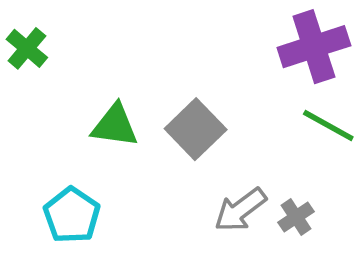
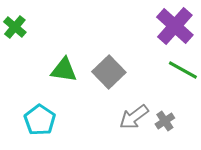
purple cross: (314, 47) -> (175, 26), turned -30

